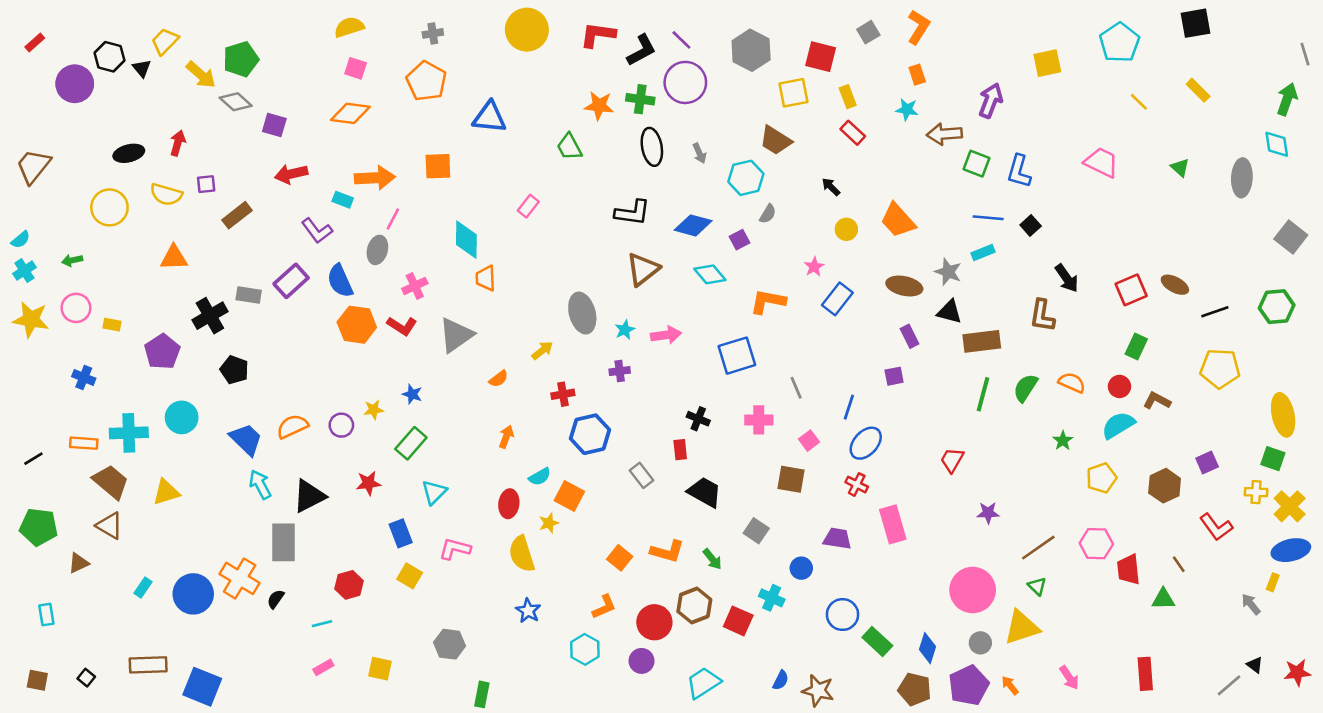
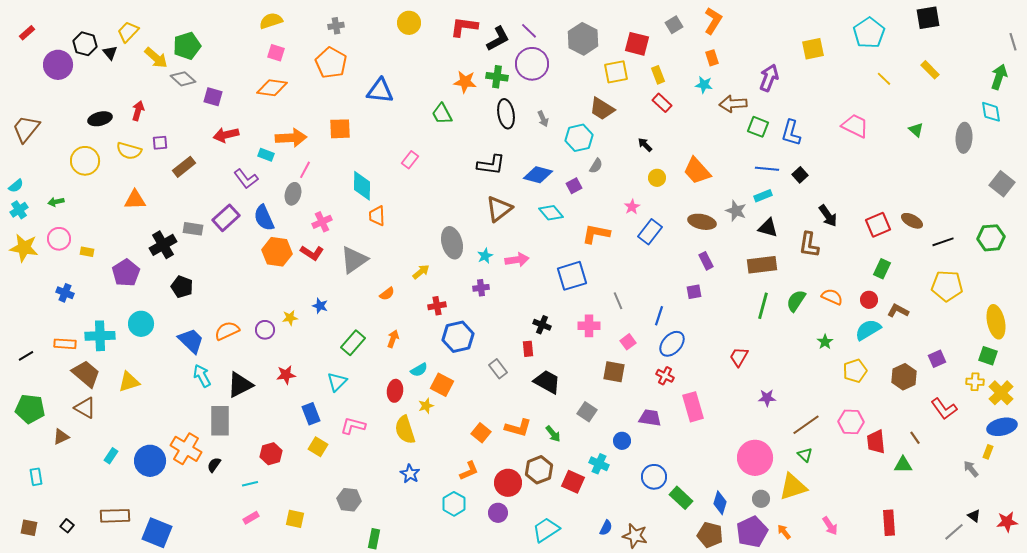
yellow circle: (527, 30) -> (409, 23), size x0.7
black triangle: (949, 312) -> (768, 228), moved
green rectangle: (411, 443) -> (353, 343), moved

